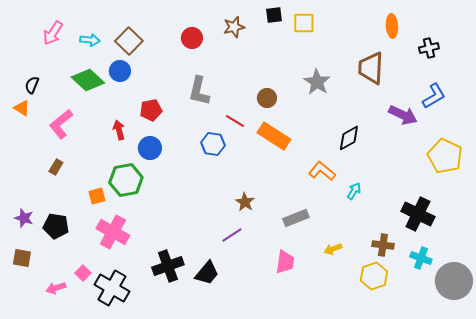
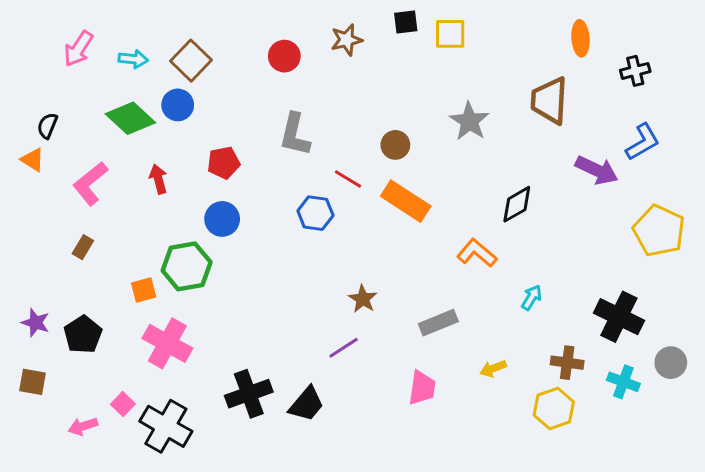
red arrow: (119, 130) -> (158, 179), moved
cyan arrow: (354, 191) -> (532, 297), moved
black pentagon: (56, 226) -> (83, 334), turned 30
gray circle: (454, 281) -> (671, 363), moved, size x0.6

